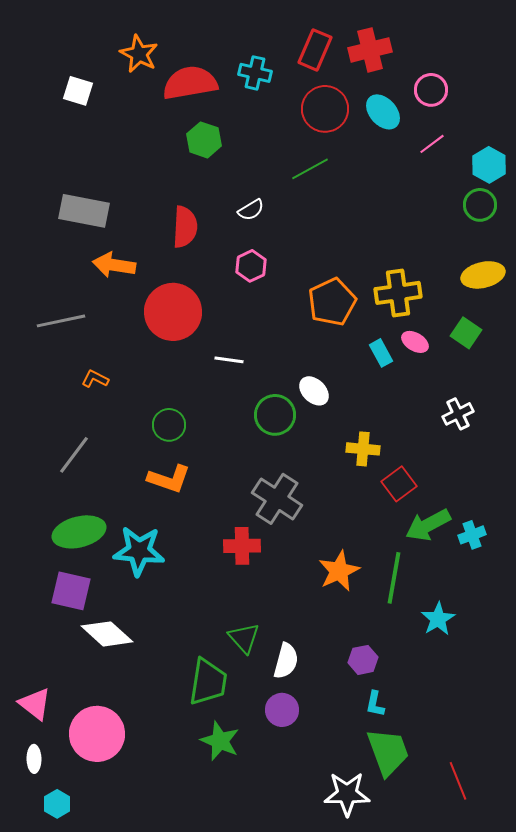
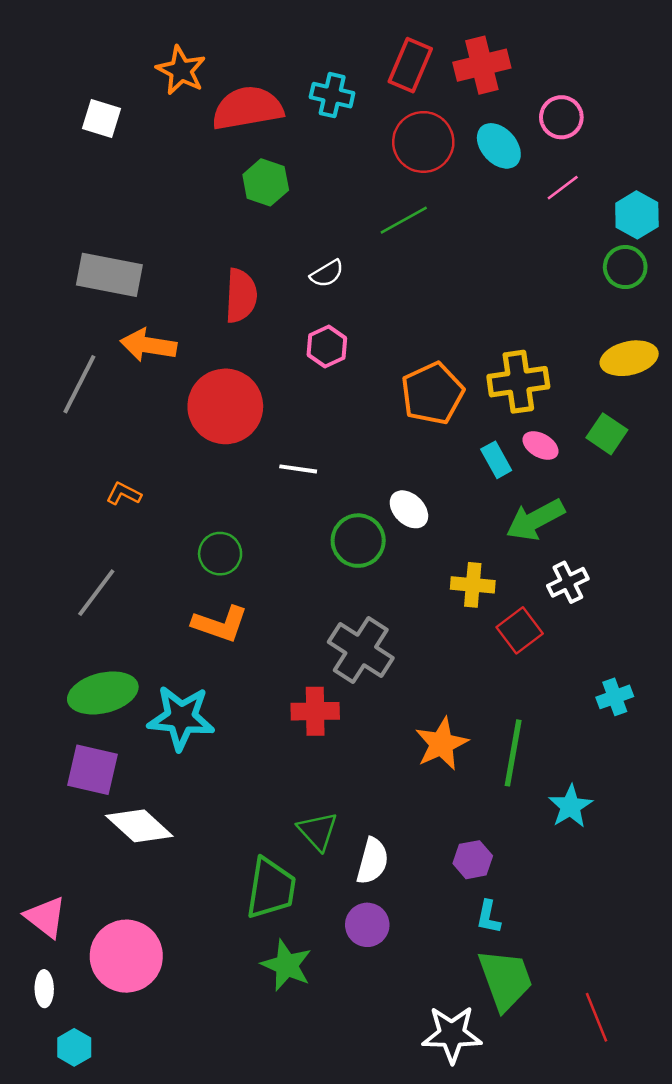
gray line: (61, 321) -> (79, 384), moved, turned -51
white cross: (458, 414) -> (568, 582), moved
green arrow: (428, 525) -> (535, 520), moved

